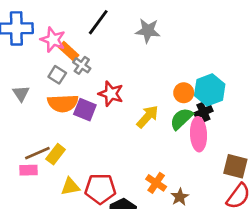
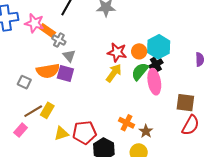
gray square: (57, 75) -> (24, 82), moved
gray triangle: (21, 93) -> (69, 56), moved
red star: (111, 94) -> (117, 52), moved
pink rectangle: (28, 170) -> (21, 130), moved, turned -40

